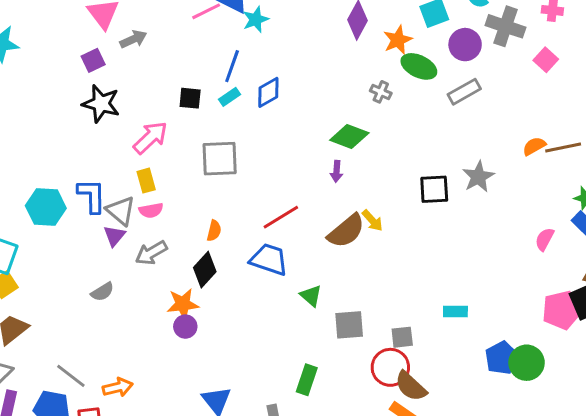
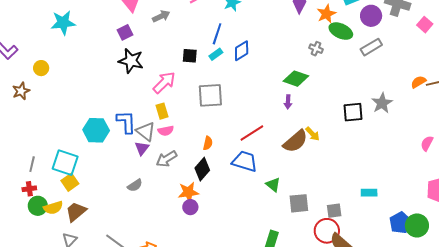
gray arrow: (133, 39) -> (161, 16), moved

